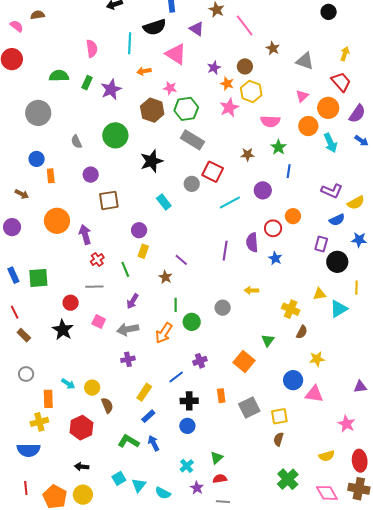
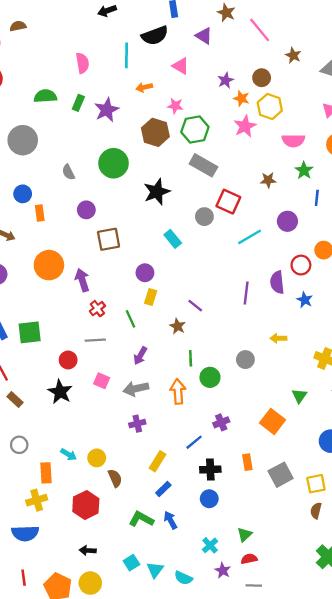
pink triangle: (176, 54) -> (181, 66), size x0.7
orange arrow: (164, 333) -> (178, 392), turned 145

